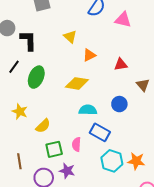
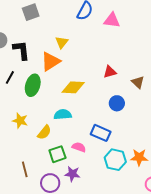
yellow triangle: (70, 37) -> (62, 42), turned 32
orange triangle: (89, 55) -> (51, 61), moved, size x1.5
red triangle: (121, 64) -> (110, 72), moved
cyan semicircle: (88, 110) -> (63, 115), moved
pink semicircle: (76, 144) -> (79, 147), turned 112

